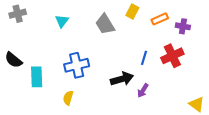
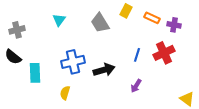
gray cross: (18, 14) -> (17, 30), moved
orange rectangle: (160, 19) -> (152, 18), turned 49
black arrow: (122, 79) -> (104, 70), moved

